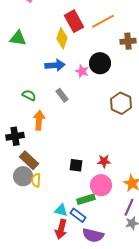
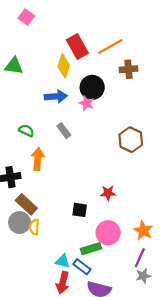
brown cross: (128, 41) -> (128, 69), moved
black circle: (100, 63) -> (92, 87), moved
red star: (104, 161) -> (108, 193), moved

